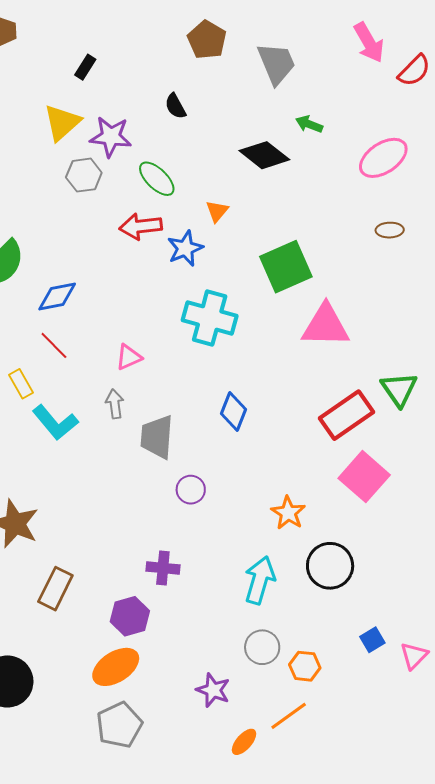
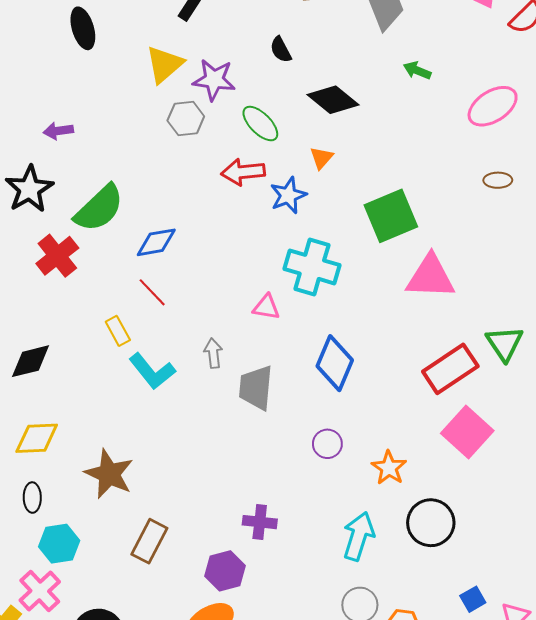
black diamond: (264, 155) -> (333, 100), moved
pink triangle: (129, 357) -> (266, 307), moved, turned 32
blue diamond: (234, 412) -> (335, 363), size x1.4
purple circle: (191, 490) -> (327, 444), moved

